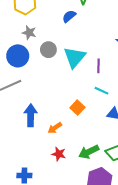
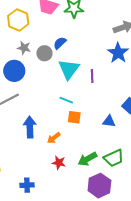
blue semicircle: (69, 16) -> (60, 43), moved
gray circle: (48, 50) -> (44, 53), moved
cyan line: (102, 91) -> (66, 100), moved
orange square: (77, 108) -> (74, 117), turned -32

